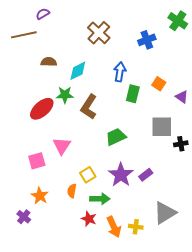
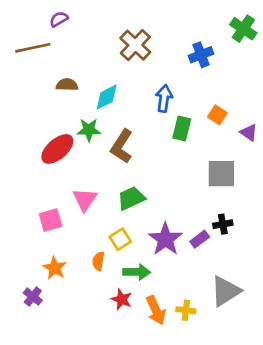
green trapezoid: (116, 137) -> (131, 198), moved
black cross: (181, 144) -> (223, 224), moved

